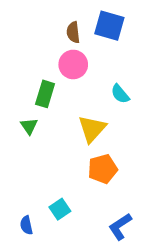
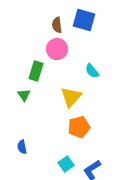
cyan square: (60, 209) -> (66, 164), moved
blue semicircle: (26, 225) -> (22, 147), moved

